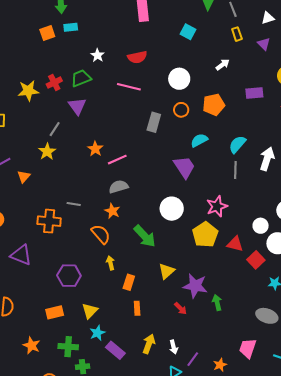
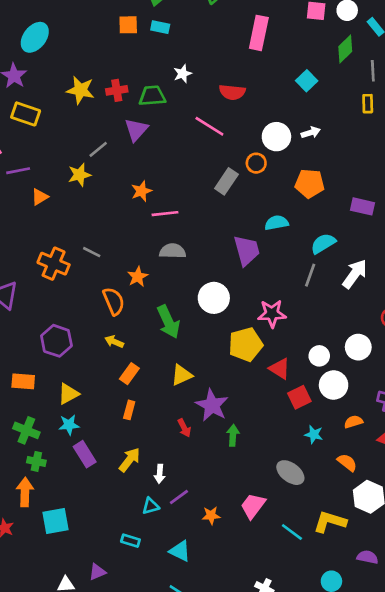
white arrow: (223, 65) -> (311, 133), moved
purple rectangle: (254, 93) -> (363, 206), moved
orange circle: (181, 110) -> (256, 163), moved
gray semicircle: (119, 187) -> (173, 251), moved
yellow arrow: (110, 263) -> (114, 342), turned -72

